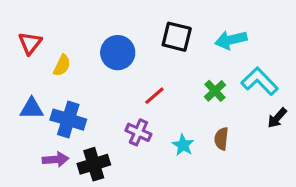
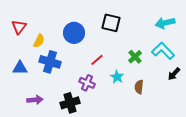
cyan arrow: (231, 40) -> (165, 23), moved
blue cross: (68, 120) -> (50, 62), moved
cyan star: (183, 145) -> (117, 77), moved
black cross: (94, 164) -> (70, 103), moved

